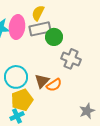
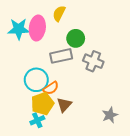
gray rectangle: (40, 29) -> (61, 56), moved
brown triangle: (42, 81) -> (64, 105), moved
orange semicircle: (54, 85) -> (51, 88), moved

